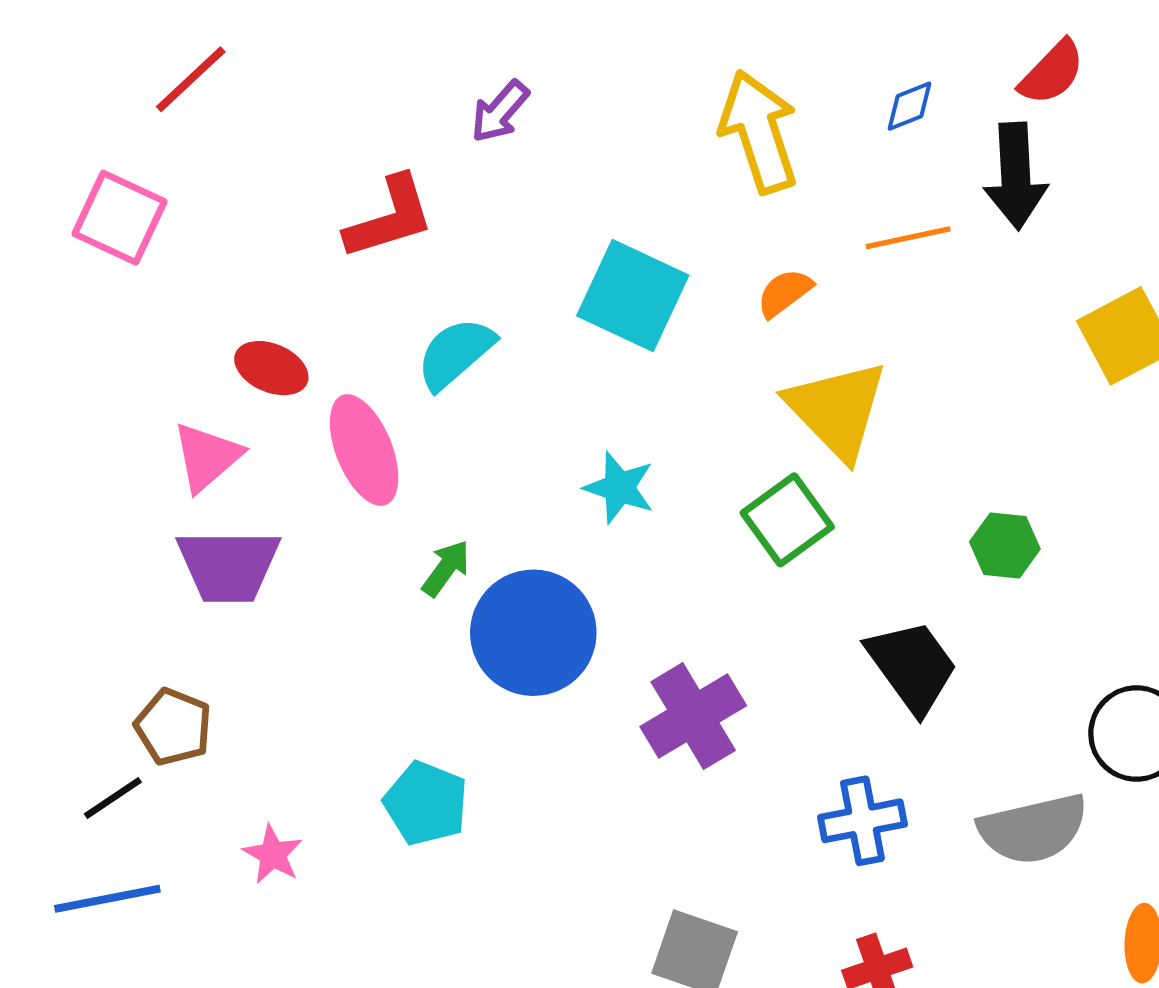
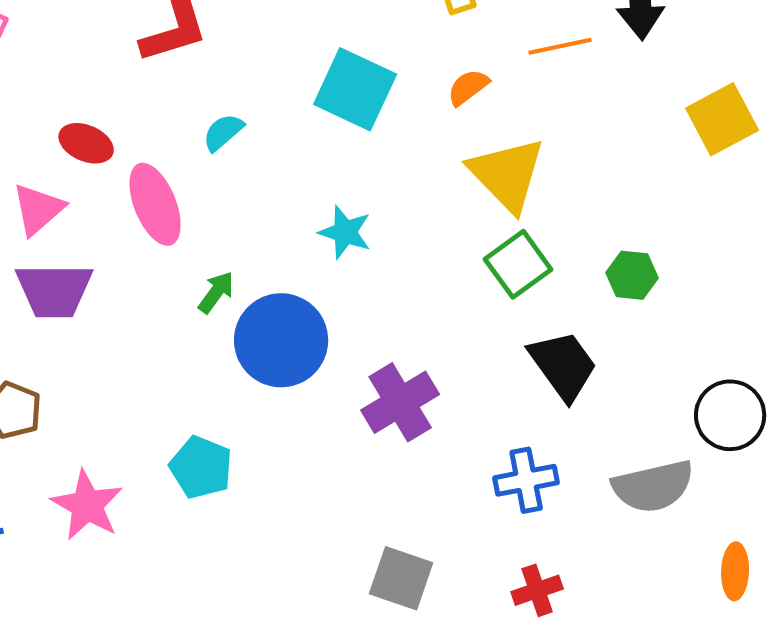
cyan semicircle: (455, 353) -> (223, 132), size x0.7
green square: (787, 520) -> (518, 264), moved
pink star: (273, 854) -> (87, 505), size x1.6

